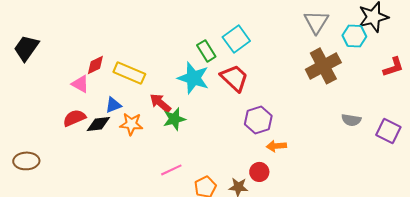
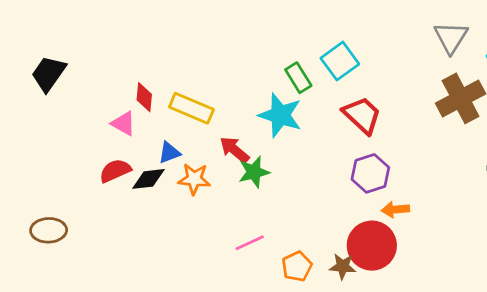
red diamond: (95, 65) -> (144, 97), turned -60
red trapezoid: (234, 78) -> (362, 115), moved
red circle: (259, 172) -> (372, 246), size x1.8

